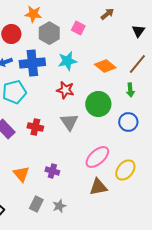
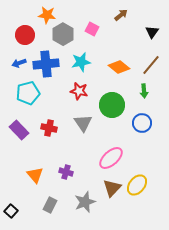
yellow ellipse: (125, 170) -> (137, 185), moved
brown triangle: (98, 187) -> (112, 188), turned -36
gray star: (59, 206) -> (85, 202), moved, size x1.5

